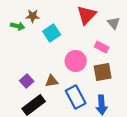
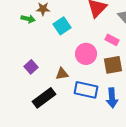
purple square: (27, 81) -> (31, 67), moved
blue rectangle: (76, 97) -> (86, 90), turned -50

